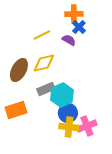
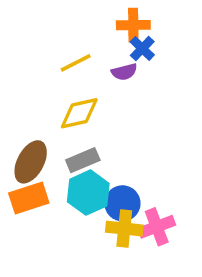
purple semicircle: (69, 40) -> (124, 72), turned 136
brown ellipse: (19, 70) -> (31, 162), moved
cyan hexagon: (62, 95) -> (88, 193), moved

